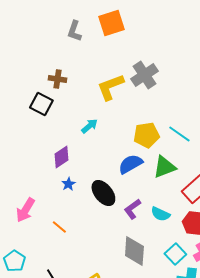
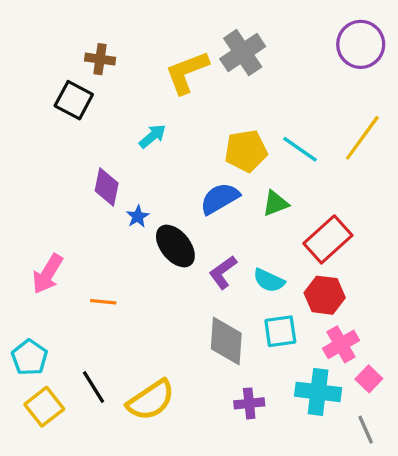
purple diamond: (61, 157) -> (107, 187), turned -45
green triangle: (164, 167) -> (275, 203), size x0.7
blue star: (68, 184) -> (138, 216), moved
orange line: (59, 227) -> (103, 302), turned -35
cyan square: (175, 254) -> (280, 331), moved, turned 35

